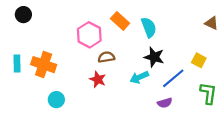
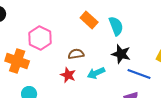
pink hexagon: (89, 35) -> (40, 38), moved
cyan arrow: (139, 77) -> (96, 73), moved
blue line: (173, 78) -> (139, 74), turned 60

